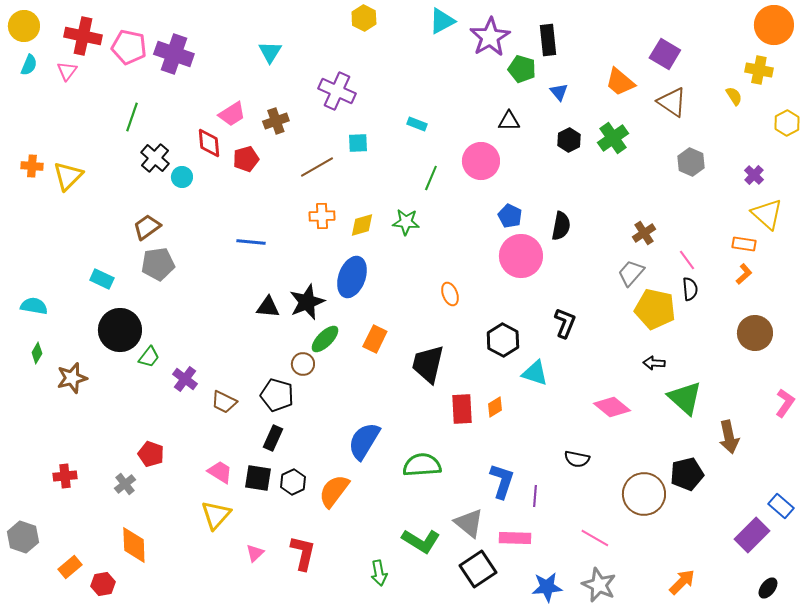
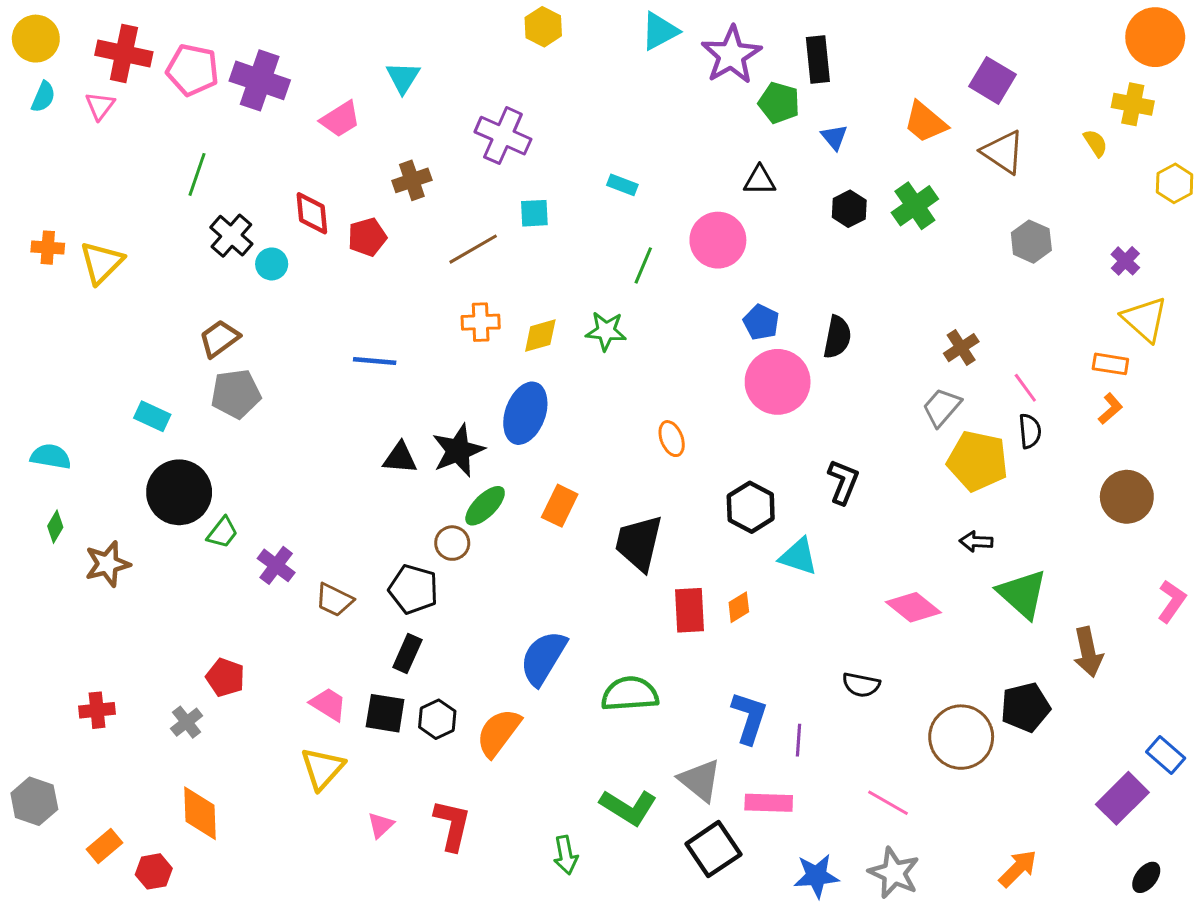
pink trapezoid: (232, 114) -> (340, 119), moved

